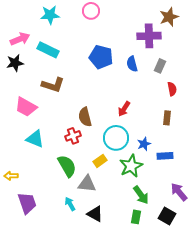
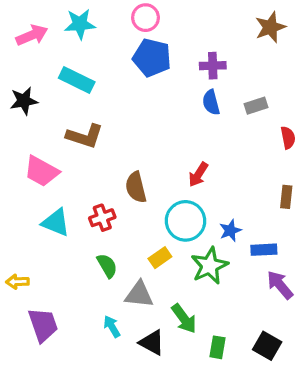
purple cross: (149, 36) -> (213, 66), moved, size x0.7
pink arrow: (20, 39) -> (32, 35), moved
blue pentagon: (101, 57) -> (152, 58), moved
gray rectangle: (160, 66) -> (256, 106), turned 48
red semicircle: (172, 89) -> (288, 138), moved
brown rectangle: (167, 118) -> (286, 197), moved
red cross: (73, 136) -> (102, 218), moved
green semicircle: (67, 166) -> (107, 266), size x0.7
purple arrow: (179, 192) -> (280, 285), moved
green arrow: (141, 195) -> (184, 319), moved

